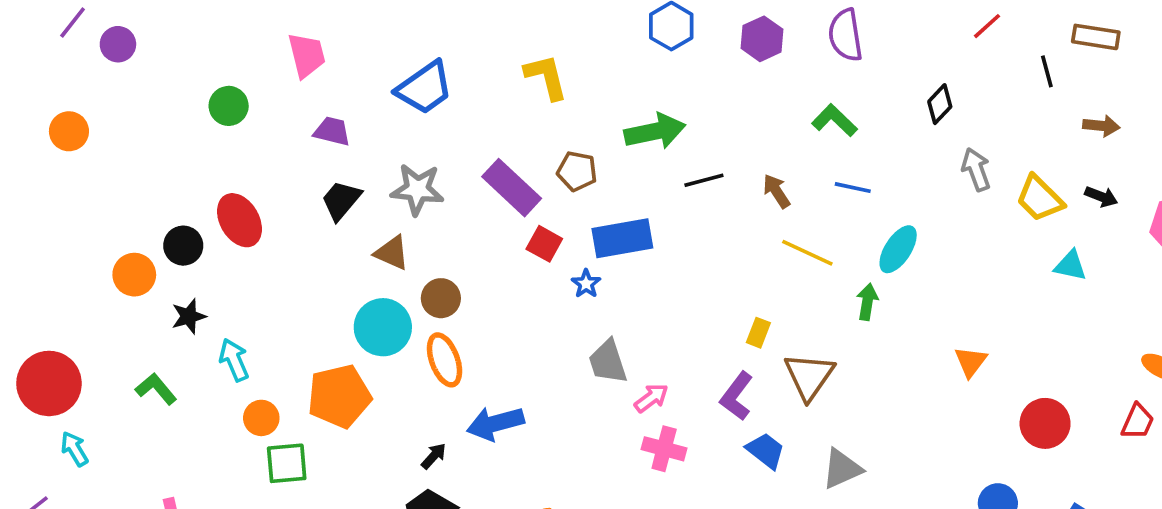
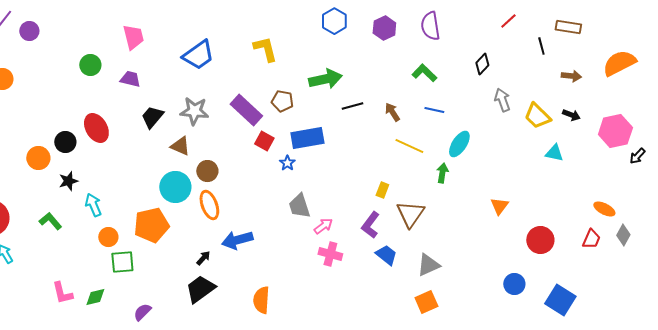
purple trapezoid: (332, 131) -> (130, 79), moved

